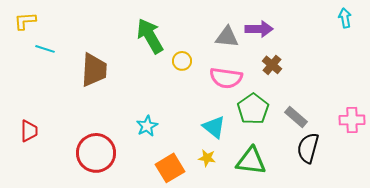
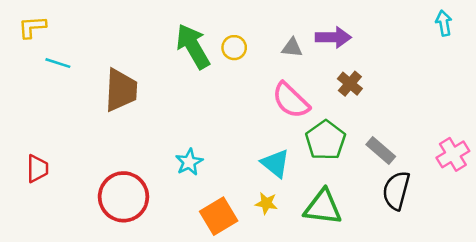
gray triangle: (227, 37) -> (292, 48), size x0.7
yellow circle: (182, 61) -> (234, 48), moved
pink semicircle: (226, 78) -> (291, 100), turned 36
pink cross: (352, 120) -> (453, 154), turned -30

